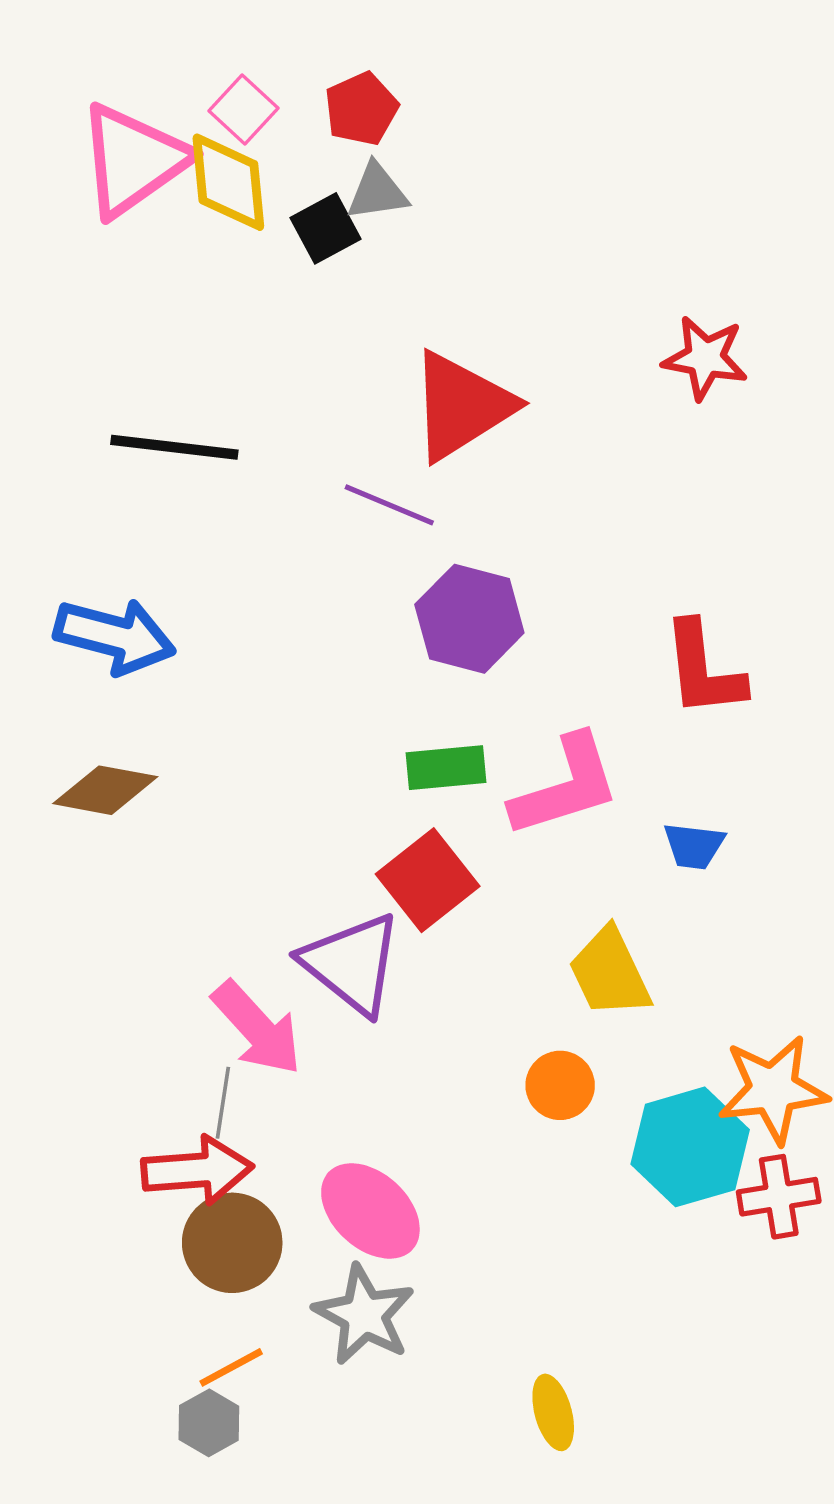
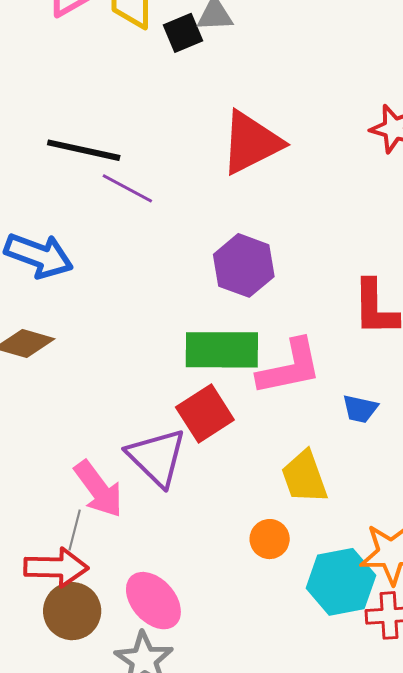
purple line: (389, 505) -> (127, 188), moved
green rectangle: (446, 768) -> (222, 350), size x1.6

